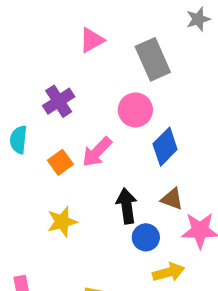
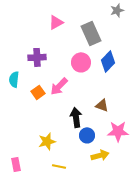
purple cross: (59, 101) -> (37, 57), turned 30
blue diamond: (165, 147) -> (108, 61), moved
brown triangle: (172, 199) -> (102, 105), moved
yellow star: (62, 222) -> (47, 141), moved

